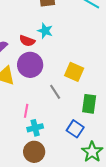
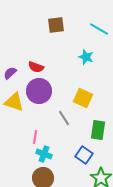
cyan star: (45, 31) -> (86, 57), moved
cyan cross: (35, 128) -> (44, 154), turned 35

